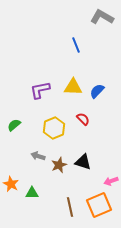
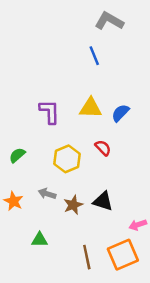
gray L-shape: (102, 17) -> (109, 21), moved
purple L-shape: (40, 90) -> (50, 112), turned 100
orange star: (11, 184) -> (13, 201), moved

